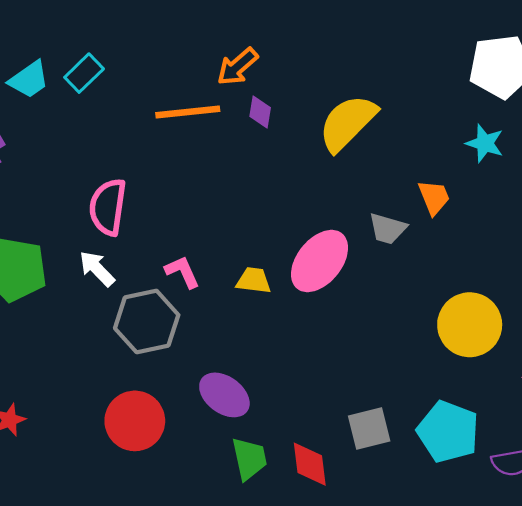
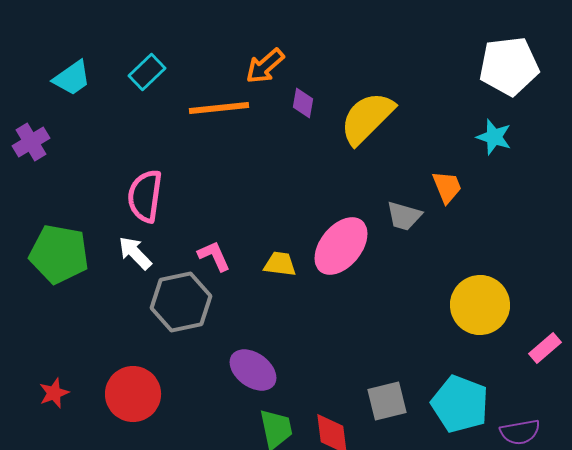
cyan rectangle: (84, 73) -> (147, 72), moved
purple diamond: (260, 112) -> (303, 103), moved
red circle: (135, 421) -> (133, 394), moved

